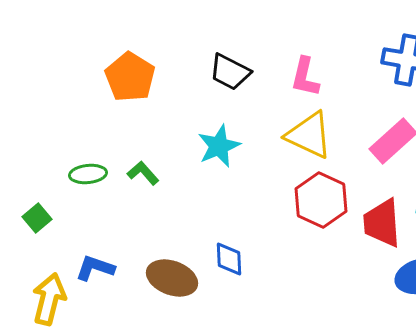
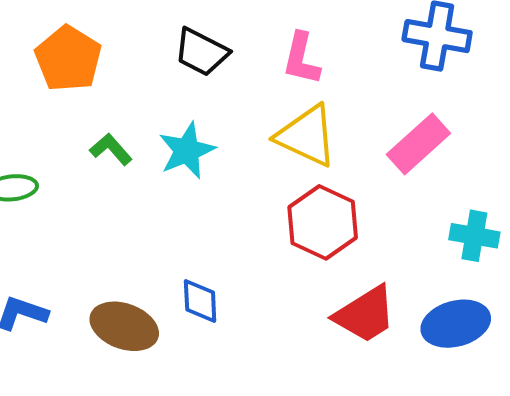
green L-shape: (143, 173) -> (111, 149), moved
red trapezoid: (382, 223) -> (365, 314), moved, turned -118

